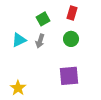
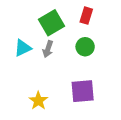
green square: (43, 19) -> (52, 23), size x1.5
yellow star: (18, 88) -> (38, 101), moved

